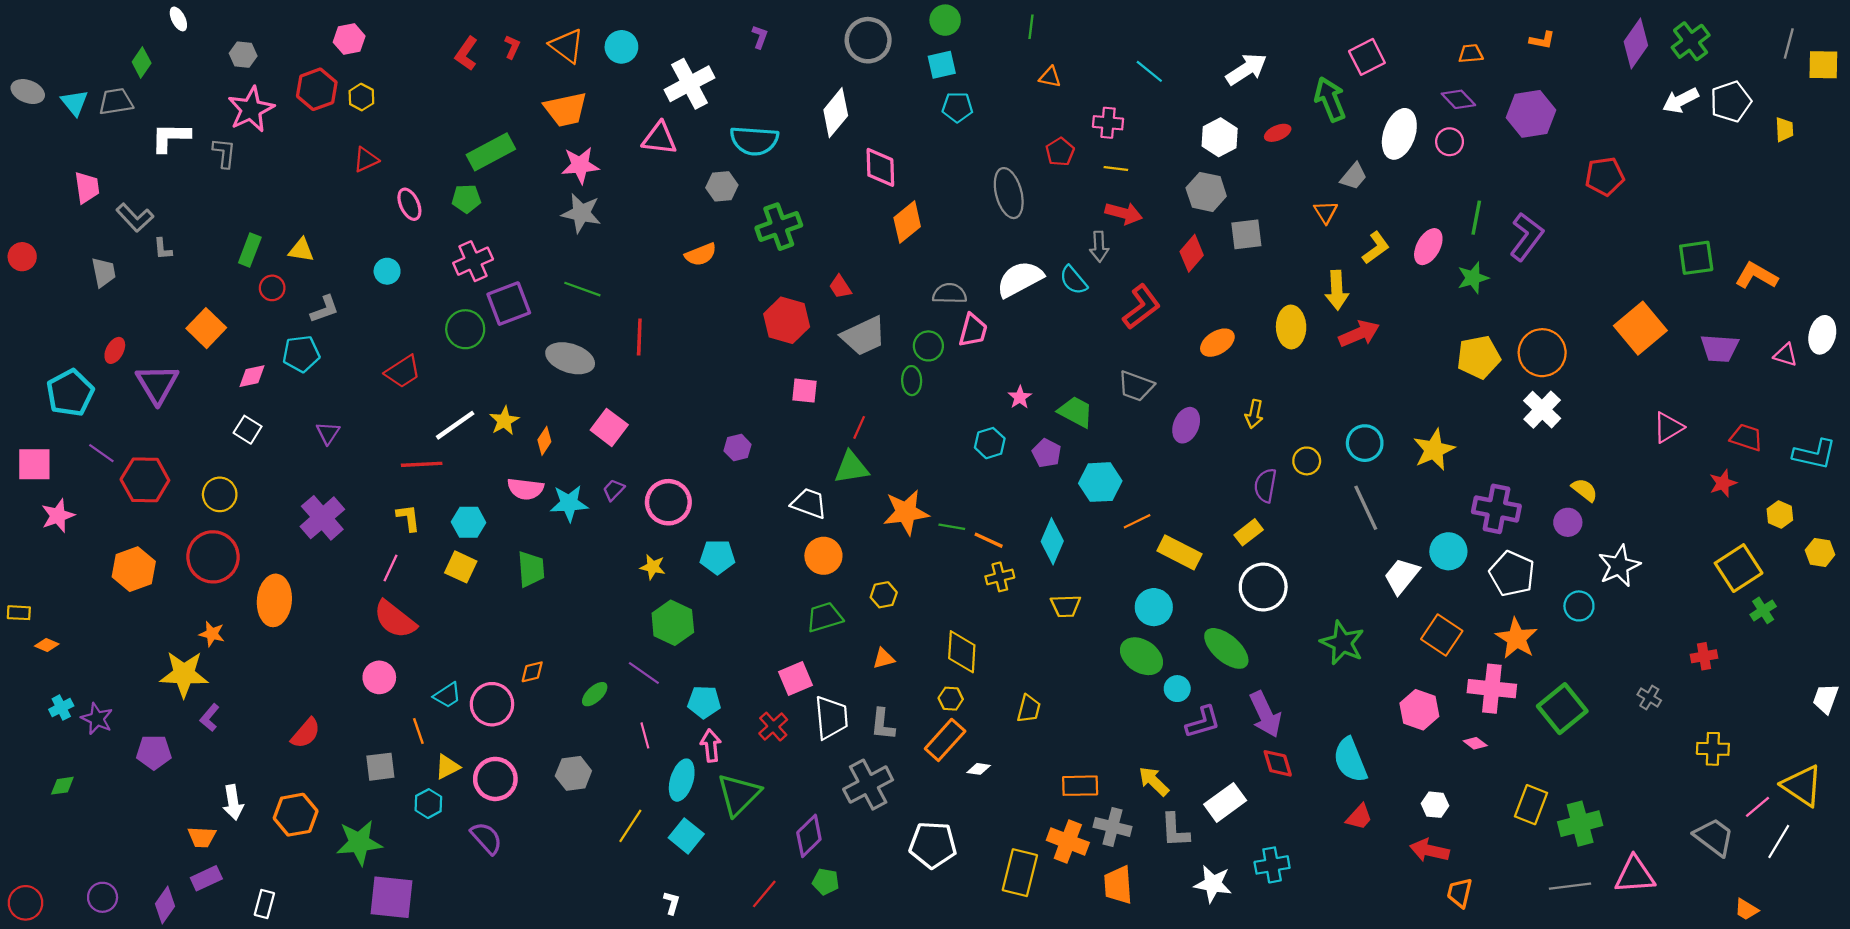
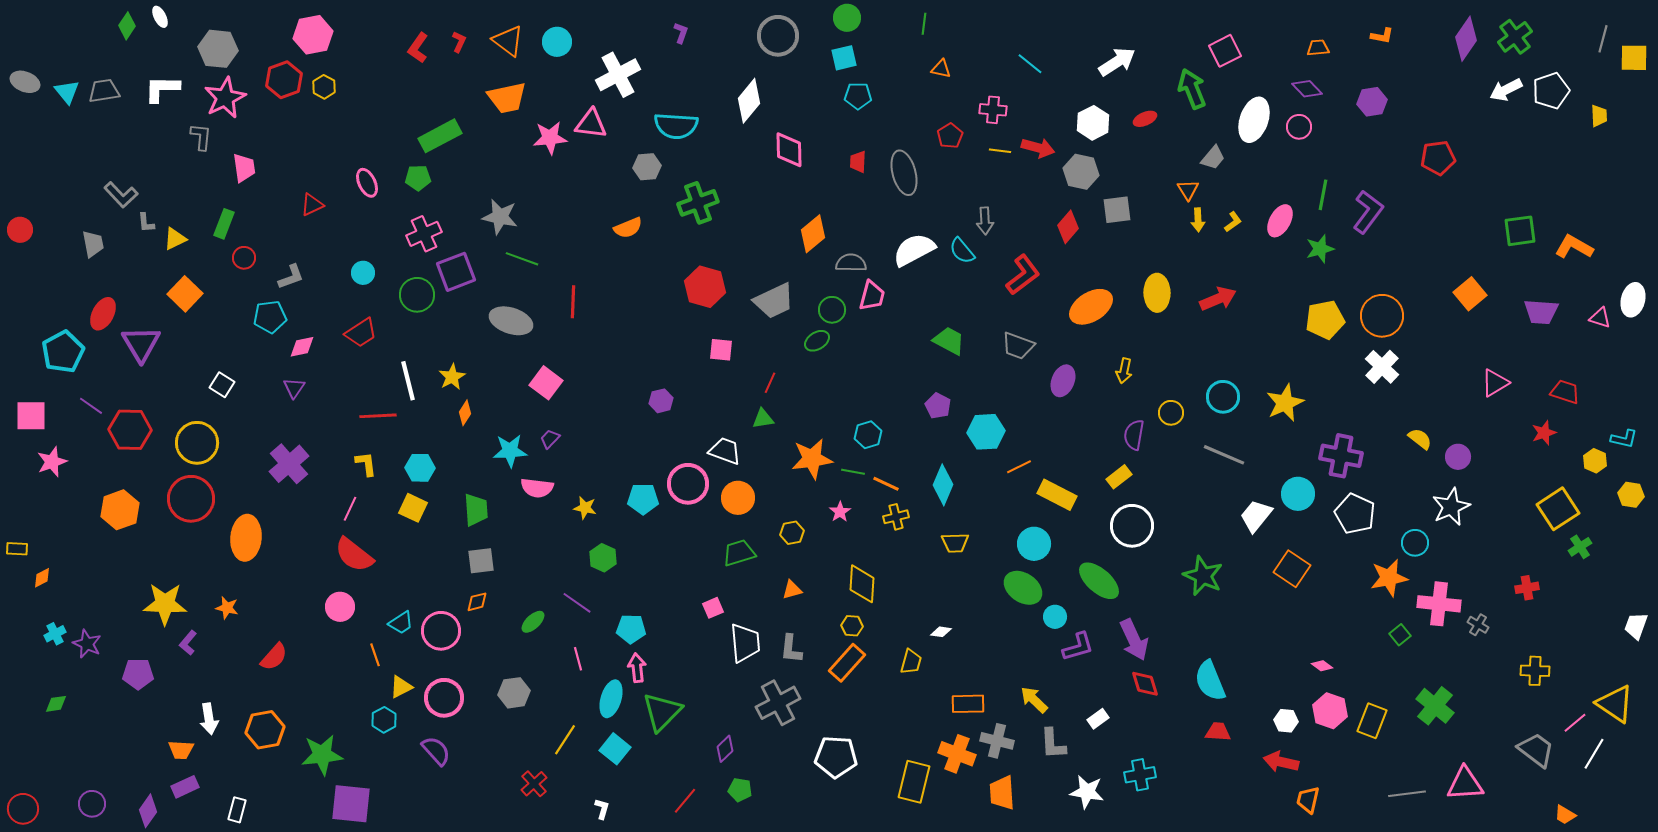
pink hexagon: (349, 39) -> (313, 35), size x1.4
gray hexagon: (243, 55) -> (218, 49), size x1.6
green diamond: (142, 62) -> (127, 26), moved
purple hexagon: (1531, 114) -> (1372, 102), size x0.7
white L-shape: (171, 137) -> (162, 89), moved
red triangle: (366, 160) -> (312, 205), moved
pink star: (580, 165) -> (550, 138), moved
pink trapezoid: (87, 187) -> (244, 168), moved
gray star: (581, 213) -> (500, 217), moved
red arrow: (1124, 213) -> (1038, 148), moved
orange diamond: (907, 222) -> (813, 234), moved
yellow L-shape: (1376, 248) -> (1233, 222), size x0.7
yellow triangle: (301, 250) -> (175, 239), moved, turned -35
cyan circle: (387, 271) -> (363, 273), moved
red trapezoid: (840, 287) -> (858, 162), moved, turned 35
yellow arrow: (1337, 290) -> (1198, 220), moved, size x0.7
orange square: (1640, 328) -> (1470, 294), size x0.7
orange ellipse: (1217, 343) -> (1091, 307), size x1.4
red ellipse: (115, 350) -> (103, 314), size x1.4
pink diamond: (252, 376) -> (302, 347), moved
green ellipse: (912, 381) -> (817, 341), turned 60
pink star: (1020, 397) -> (840, 512), moved
green trapezoid: (1076, 412) -> (949, 341), moved
white line: (455, 425) -> (408, 381), turned -69
orange diamond: (544, 441) -> (465, 413), moved
cyan hexagon: (990, 443) -> (868, 435), moved
cyan L-shape: (1814, 454) -> (1624, 439), moved, size x0.7
green triangle: (851, 468) -> (763, 419), size x0.7
pink semicircle: (525, 489) -> (537, 488), moved
yellow circle: (220, 494) -> (197, 443), size x1.4
pink circle: (668, 502) -> (688, 484), moved
gray line: (1366, 508) -> (1224, 455), turned -42
purple circle: (1568, 522) -> (1458, 457), moved
green hexagon: (673, 623) -> (603, 558), size x0.7
orange star: (212, 634) -> (227, 608), moved
orange star: (1516, 638) -> (1389, 578), moved, turned 30
orange diamond: (47, 645) -> (42, 578), turned -50
pink square: (796, 679) -> (713, 608), size x0.7
pink cross: (1492, 689) -> (1439, 604), moved
yellow trapezoid: (1029, 709) -> (911, 662), moved
green square: (1562, 709) -> (1400, 635), size x0.5
pink hexagon: (1419, 710) -> (1330, 711), moved
red cross: (773, 727) -> (534, 784), moved
gray square: (380, 767) -> (481, 561), moved
white diamond: (979, 769) -> (941, 632), moved
white rectangle: (1225, 802) -> (1098, 719), size x0.6
red trapezoid: (1359, 817) -> (1218, 732), turned -128
green cross: (1580, 824) -> (1435, 706), moved, turned -36
purple diamond: (809, 836) -> (725, 749), size x0.7

